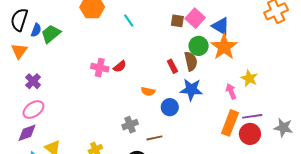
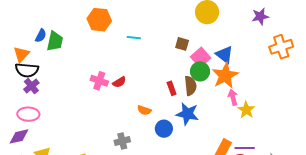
pink square: (195, 18) -> (201, 57), moved
black semicircle: (19, 20) -> (27, 70), moved, turned -110
cyan line: (129, 21) -> (134, 38), turned -56
green trapezoid: (51, 34) -> (55, 41), turned 135
pink arrow: (231, 91) -> (233, 97), moved
pink ellipse: (33, 110) -> (28, 114), turned 30

